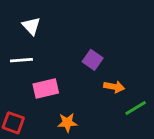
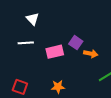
orange arrow: (114, 87) -> (91, 54), moved
pink rectangle: (46, 89) -> (55, 52), moved

